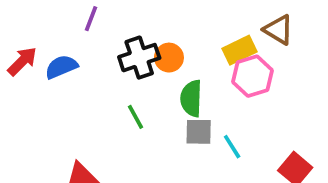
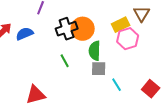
brown triangle: (278, 30) -> (142, 14), turned 30
orange circle: (169, 58) -> (83, 29), size x1.5
cyan line: (232, 147) -> (117, 85), moved

